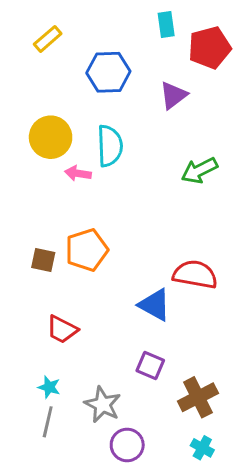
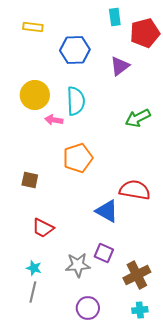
yellow rectangle: (48, 39) -> (33, 27), turned 48
orange pentagon: (87, 250) -> (78, 158), moved
gray star: (103, 404) -> (78, 265), moved, turned -30
cyan cross: (202, 448) -> (140, 310), turned -35

